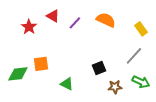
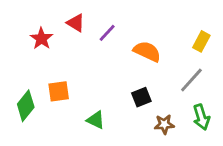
orange semicircle: (106, 20) -> (147, 51), moved
yellow rectangle: (141, 29) -> (201, 41), turned 64
green diamond: (18, 74) -> (26, 106), turned -45
green arrow: (141, 82) -> (201, 117), turned 48

